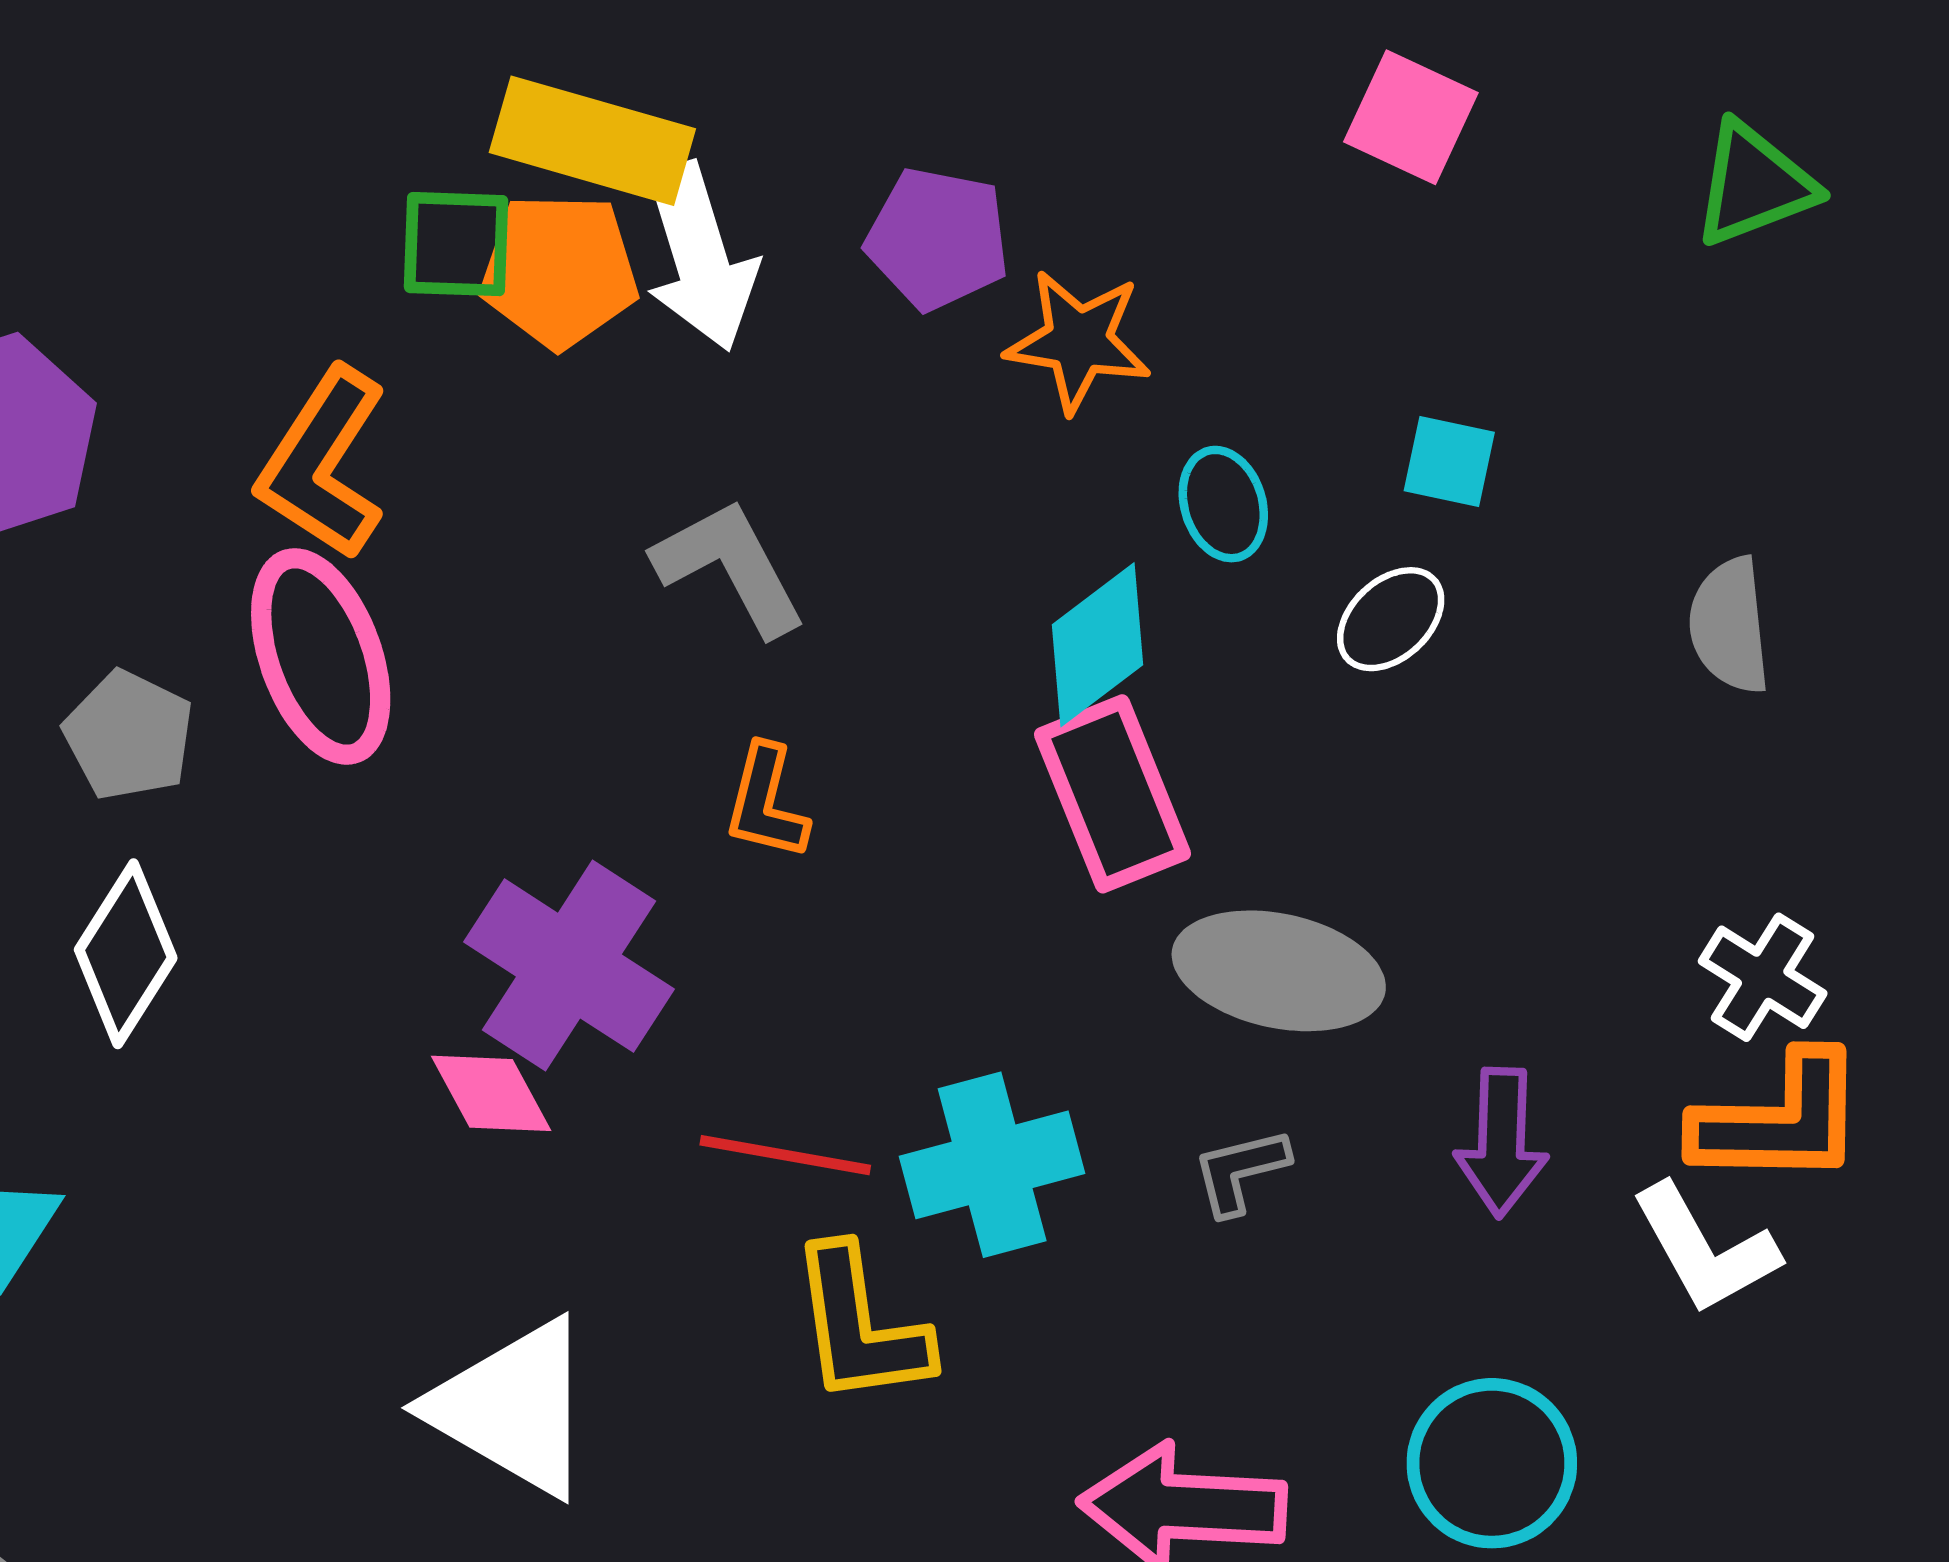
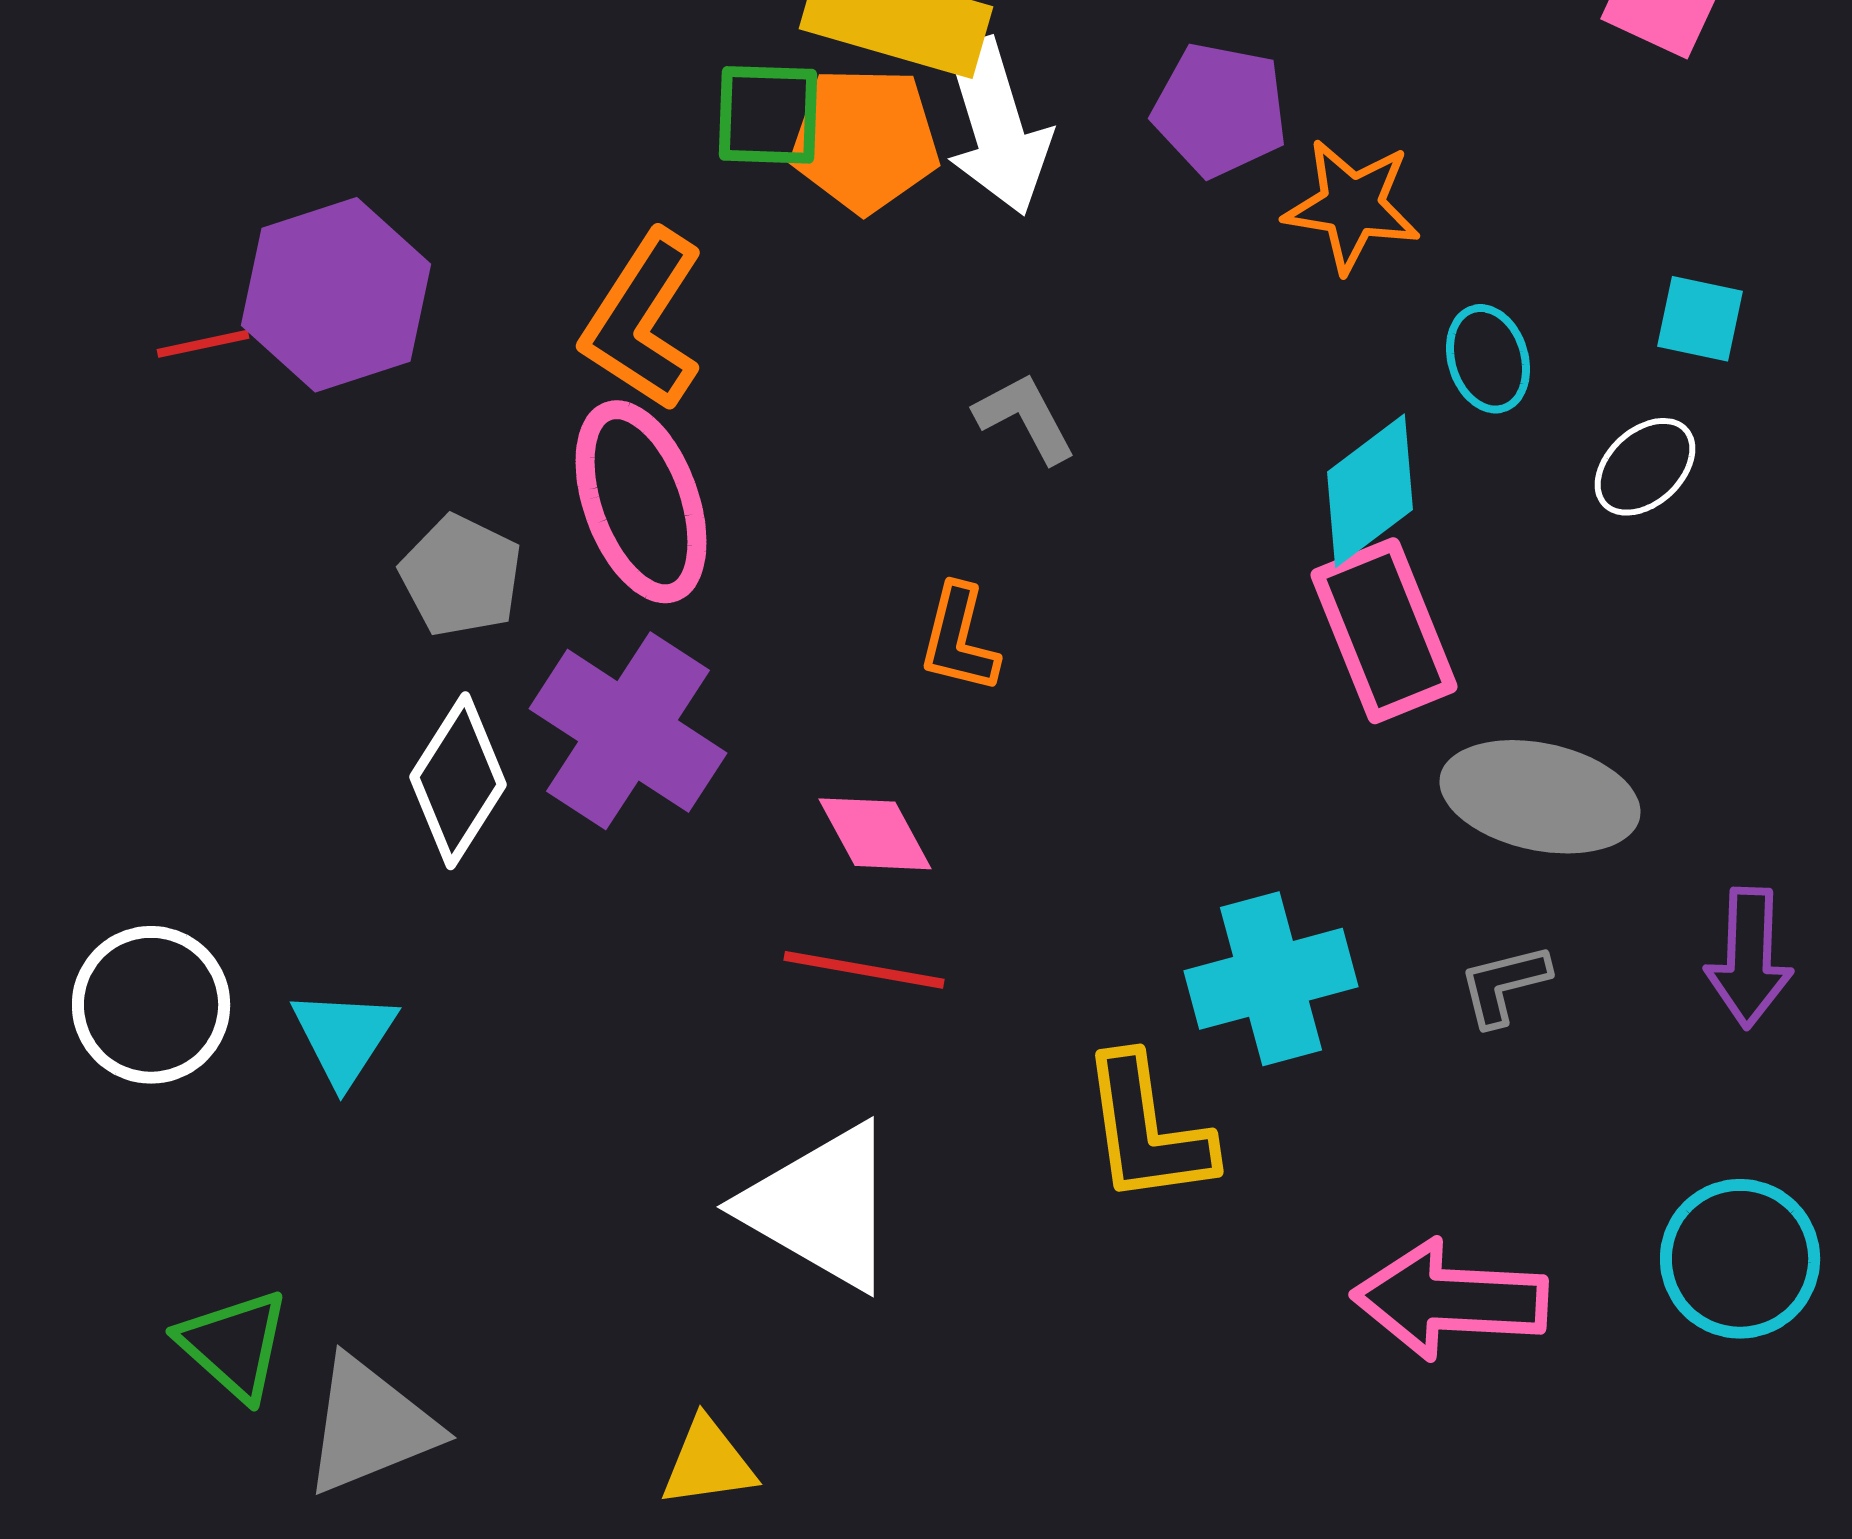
gray L-shape: (730, 567) -> (1025, 418), size x0.7
orange L-shape: (766, 802) -> (959, 639), moved
purple cross: (569, 966) -> (628, 731), moved
pink diamond: (491, 1093) -> (875, 834), moved
red line: (785, 1155) -> (864, 970), moved

